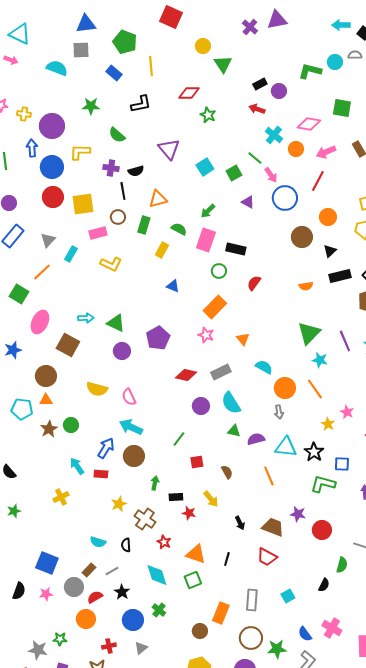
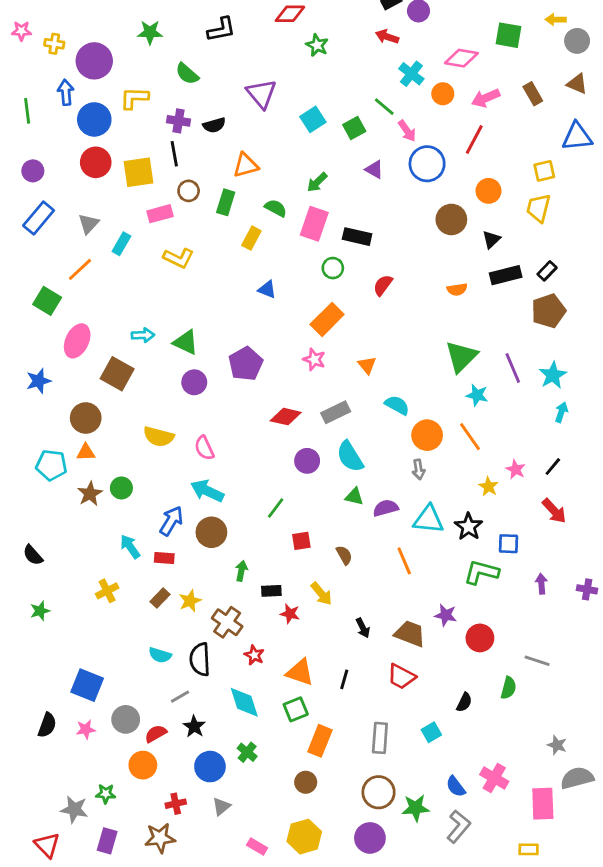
black line: (123, 191) -> (174, 154), moved
black semicircle: (126, 545) -> (200, 659), size x1.6
brown rectangle: (89, 570) -> (160, 598), moved
black semicircle: (324, 585) -> (464, 702), moved
orange rectangle: (221, 613) -> (320, 741), moved

